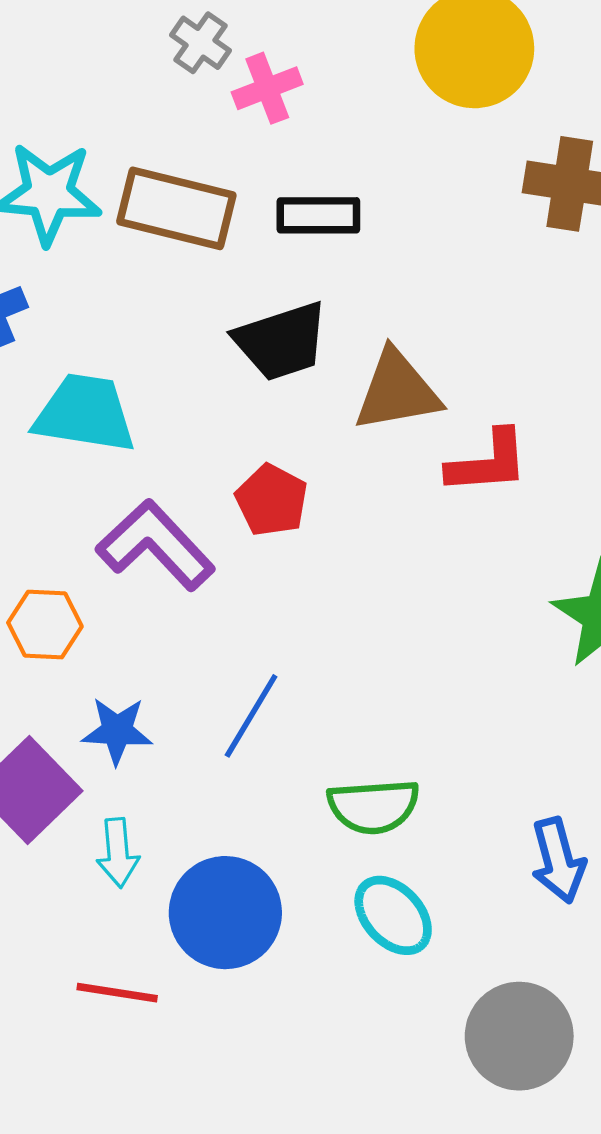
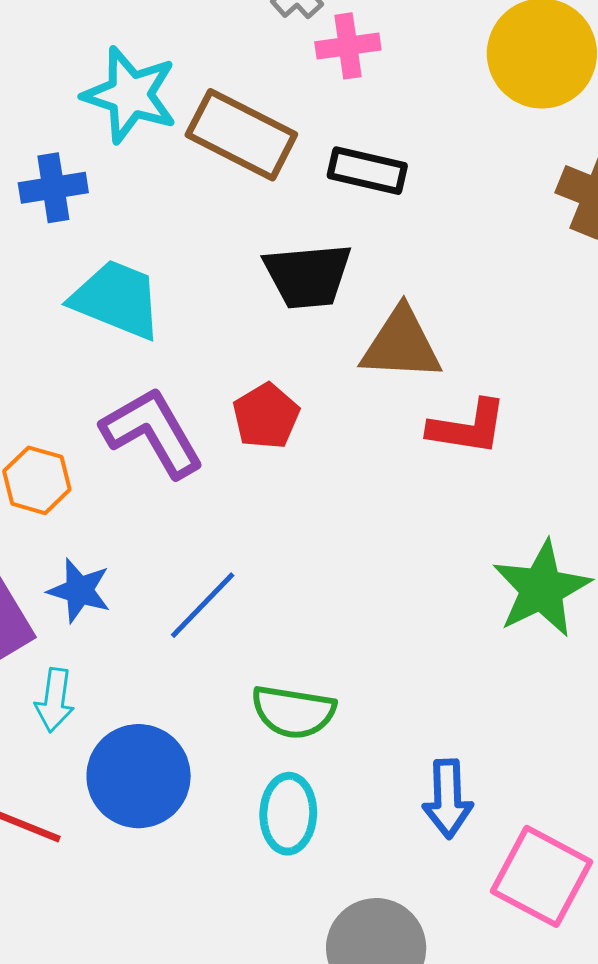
cyan ellipse: (393, 915) -> (288, 814), turned 32

